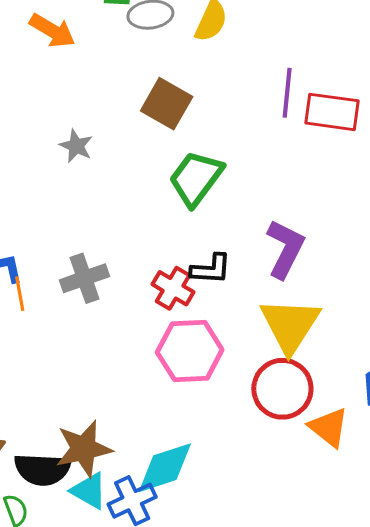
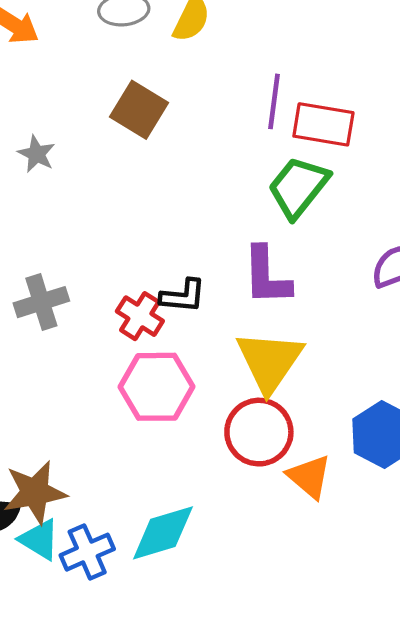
green trapezoid: (196, 178) -> (298, 187), moved
purple L-shape: (285, 249) -> (267, 276), turned 150
cyan diamond: (165, 468) -> (163, 533), moved

